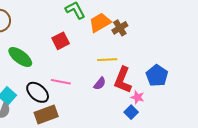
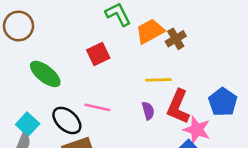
purple semicircle: (100, 84) -> (148, 111), turned -56
pink star: (137, 97) -> (197, 130), size x1.5

